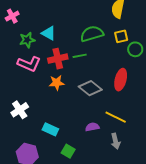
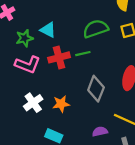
orange star: (57, 83) -> (61, 104), moved
gray diamond: (90, 88) -> (96, 89), turned 75
white cross: (20, 110) -> (33, 103), moved

